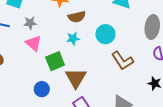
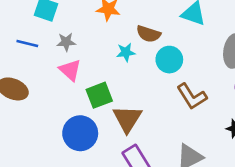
brown semicircle: (77, 17) -> (148, 34), moved, turned 30
cyan star: (73, 39) -> (126, 52), moved
blue circle: (42, 89) -> (80, 133), size x1.6

